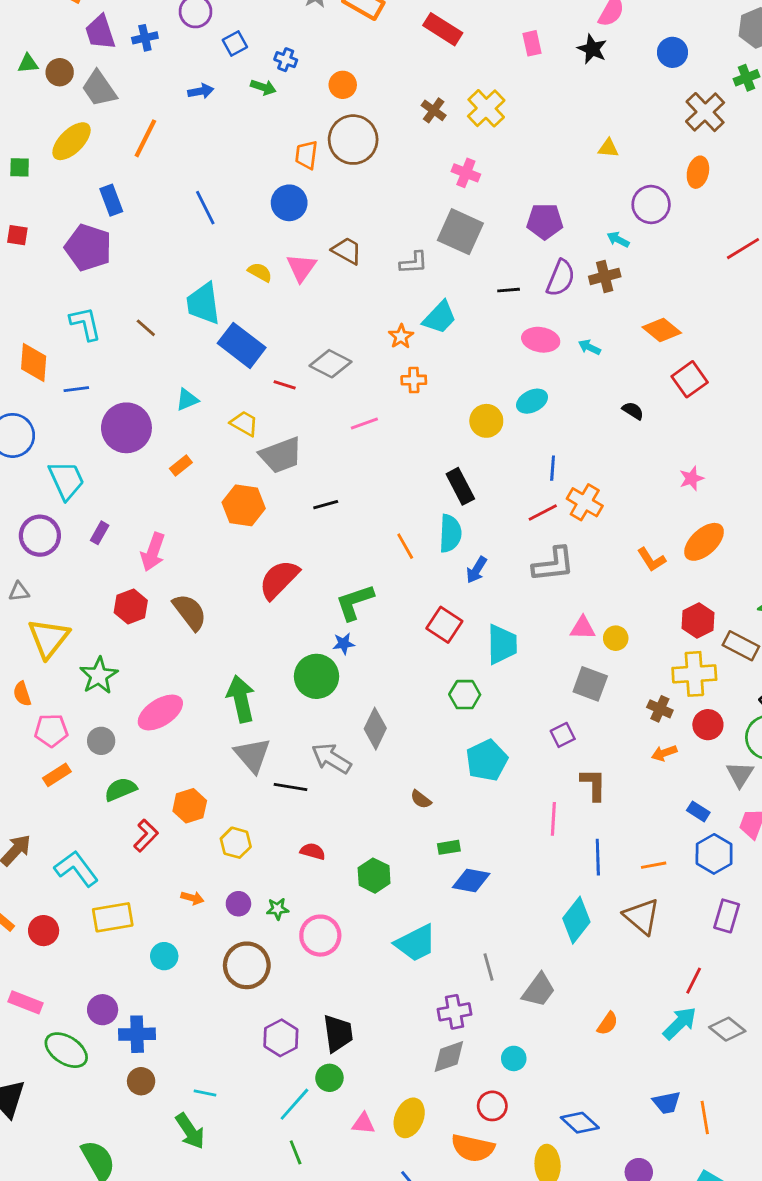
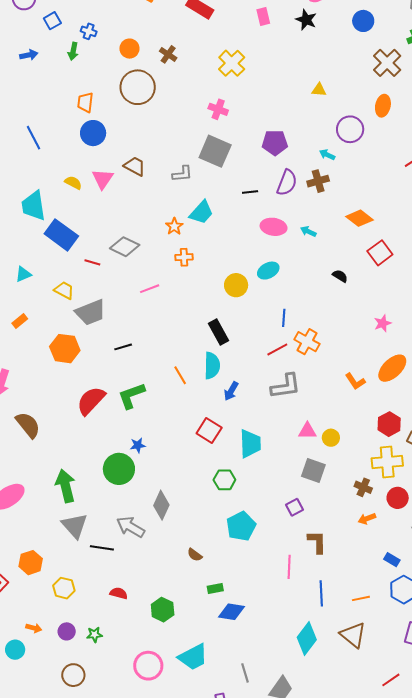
green arrow: (263, 87) -> (73, 51), turned 84
brown cross: (434, 110) -> (168, 54), moved
orange trapezoid: (306, 155) -> (85, 102), moved
green L-shape: (355, 602) -> (131, 396), moved
pink circle: (320, 936) -> (148, 666), moved
cyan circle: (164, 956) -> (15, 650), moved
brown circle: (247, 965) -> (73, 675), size x0.7
red line: (694, 981) -> (391, 680), turned 30

